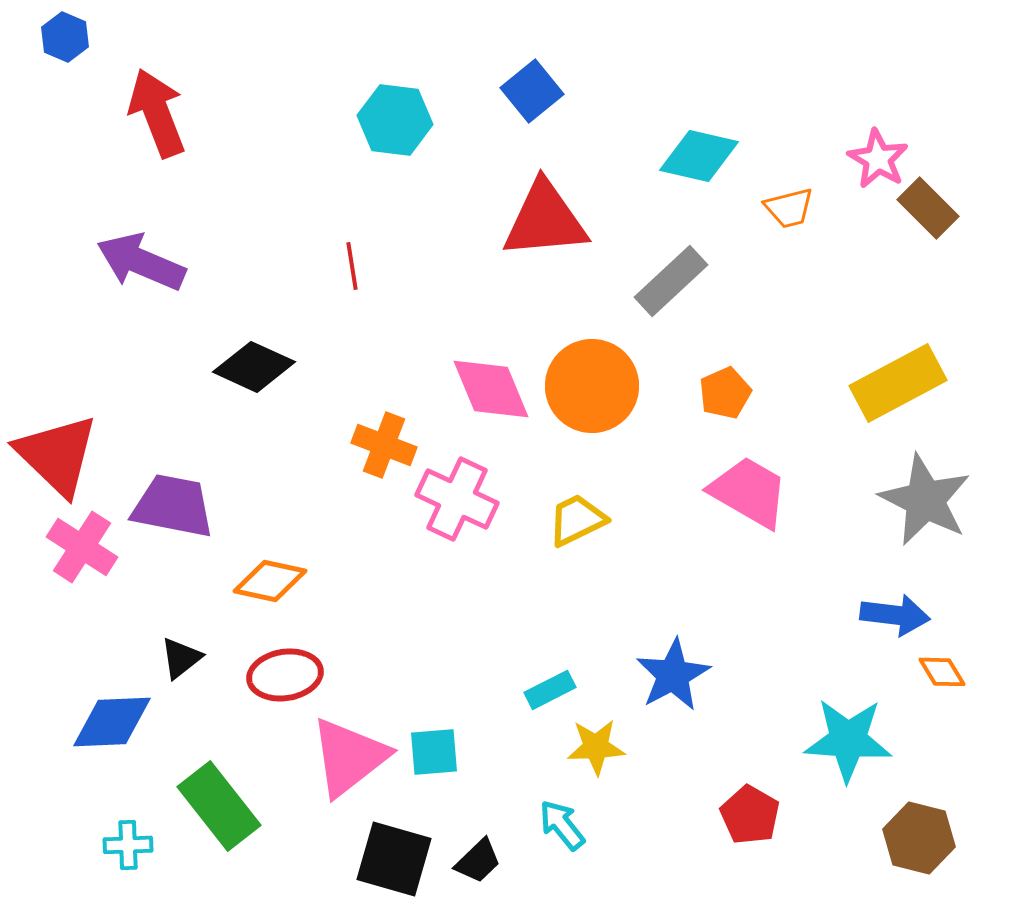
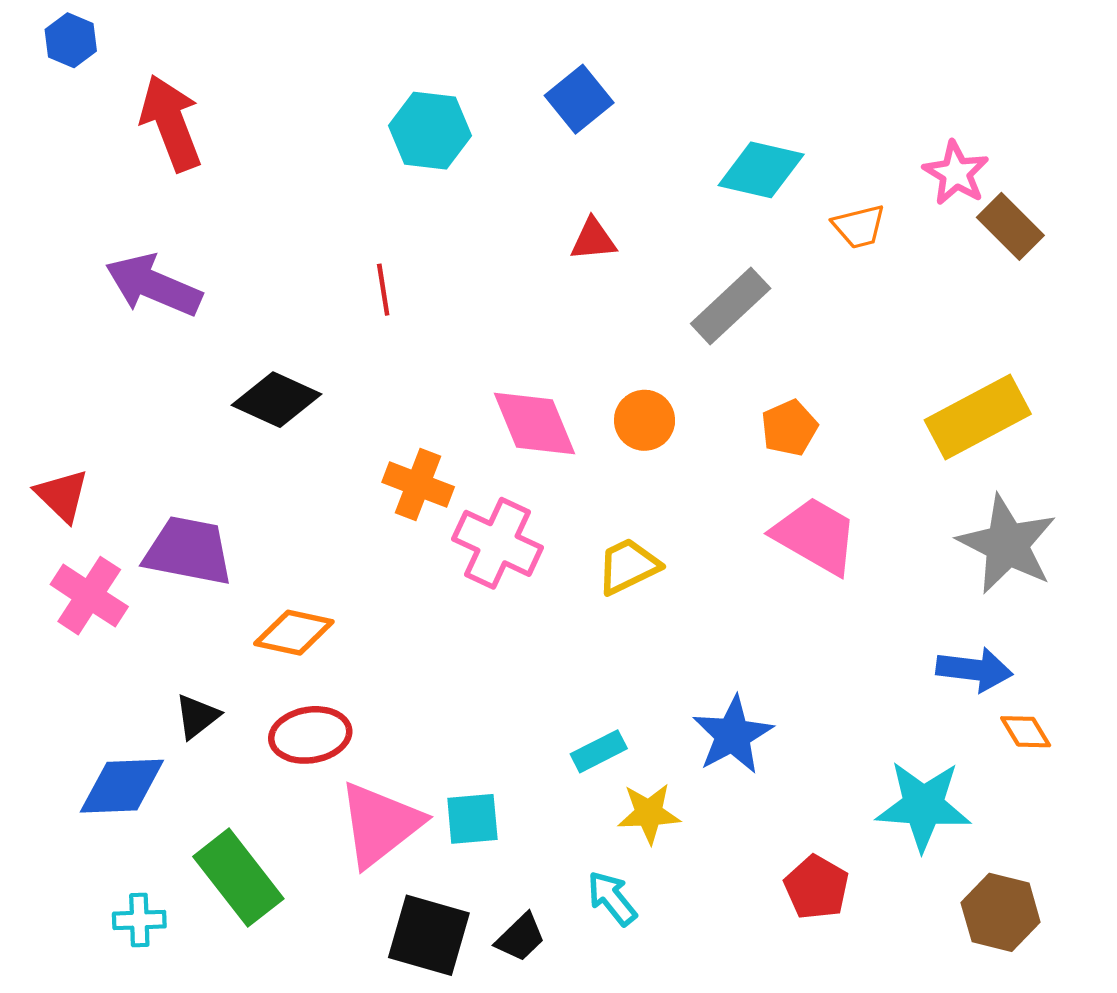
red triangle: (545, 220) -> (593, 240), size x0.5
orange circle: (592, 386) -> (645, 420), size x0.6
red triangle: (57, 455) -> (62, 495), size x0.6

